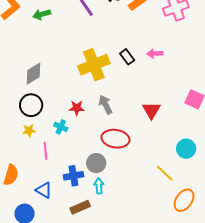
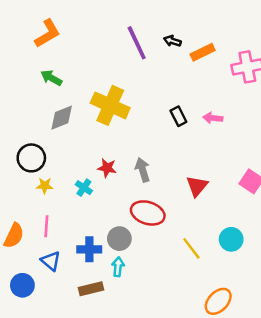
green arrow: (42, 14) -> (51, 78), moved, turned 36
yellow cross: (94, 65) -> (110, 105), moved, turned 36
black circle: (31, 105) -> (31, 158), moved
pink line: (45, 151) -> (46, 226), moved
yellow line: (165, 173) -> (191, 248), moved

